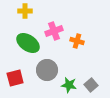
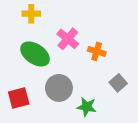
pink cross: (54, 31) -> (68, 39), turned -30
gray square: (91, 85) -> (118, 83), moved

